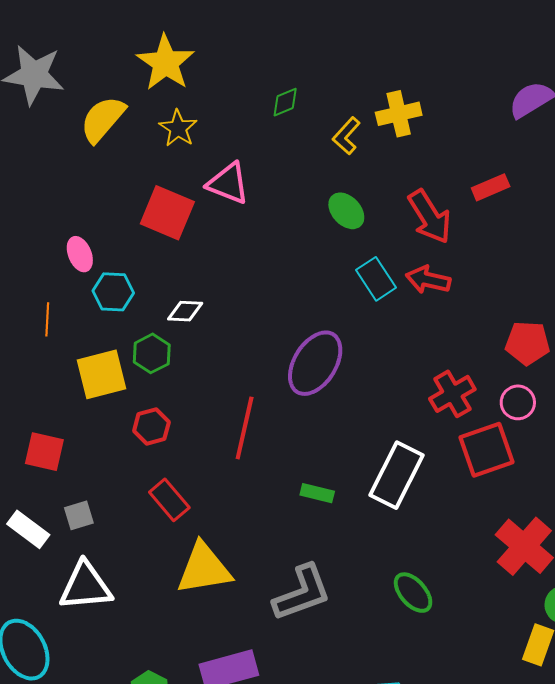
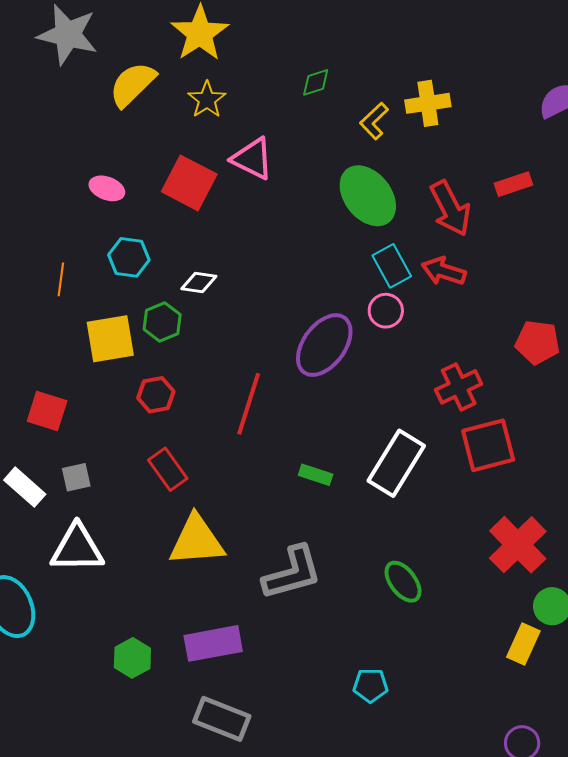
green ellipse: (346, 211) -> (368, 196), size x1.6
pink ellipse: (80, 254) -> (107, 188), moved, turned -52
pink circle: (518, 402) -> (386, 311), moved

